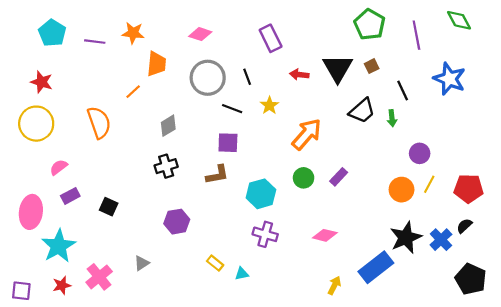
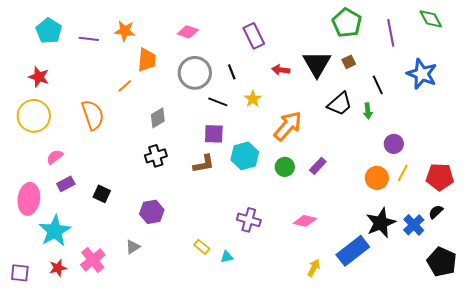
cyan hexagon: (261, 194) -> (245, 156), moved
purple hexagon: (177, 222) -> (152, 212), moved

